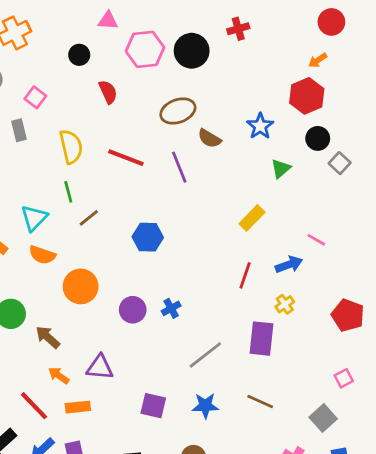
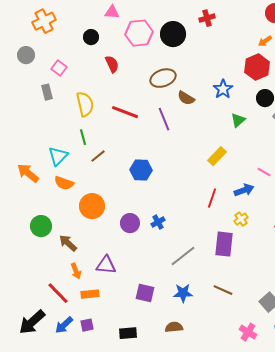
orange arrow: (59, 376) -> (76, 271), turned -147

